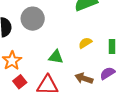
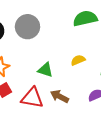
brown arrow: (84, 78) -> (59, 96), moved

